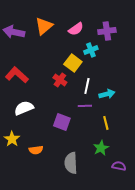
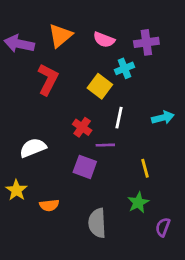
pink semicircle: (76, 29) -> (104, 40), turned 56
red L-shape: (17, 75) -> (48, 79), moved, turned 75
red cross: (60, 80) -> (82, 127), moved
cyan arrow: (107, 94) -> (163, 118), moved
purple line: (85, 106) -> (105, 145), moved
purple semicircle: (119, 166) -> (163, 227), turned -80

